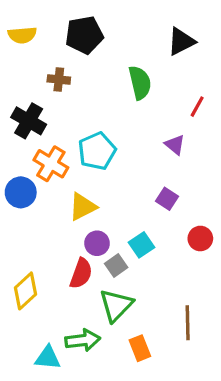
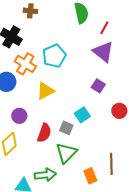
red line: (197, 107) -> (104, 28), moved
purple triangle: (175, 145) -> (103, 52), size x1.6
purple circle: (97, 243) -> (19, 116), moved
gray square: (116, 266) -> (66, 128), turned -32
orange rectangle: (140, 348) -> (90, 176), moved

